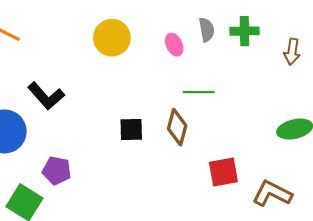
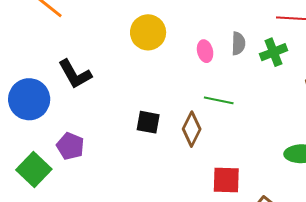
green cross: (244, 31) -> (274, 52), turned -32

